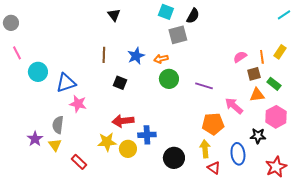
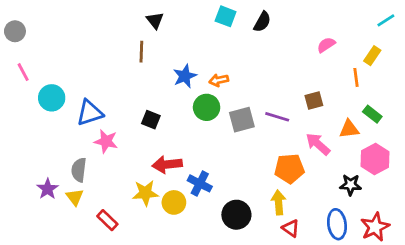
gray square: (178, 35) -> (242, 120), moved
yellow rectangle: (280, 52) -> (372, 56), moved
brown line: (104, 55) -> (141, 52), moved
pink semicircle: (240, 57) -> (326, 45), moved
brown square: (254, 74) -> (314, 101), moved
green circle: (169, 79) -> (207, 107), moved
black square: (120, 83) -> (151, 120), moved
blue cross: (147, 135) -> (200, 183), turned 30
blue ellipse: (238, 154) -> (337, 224), moved

